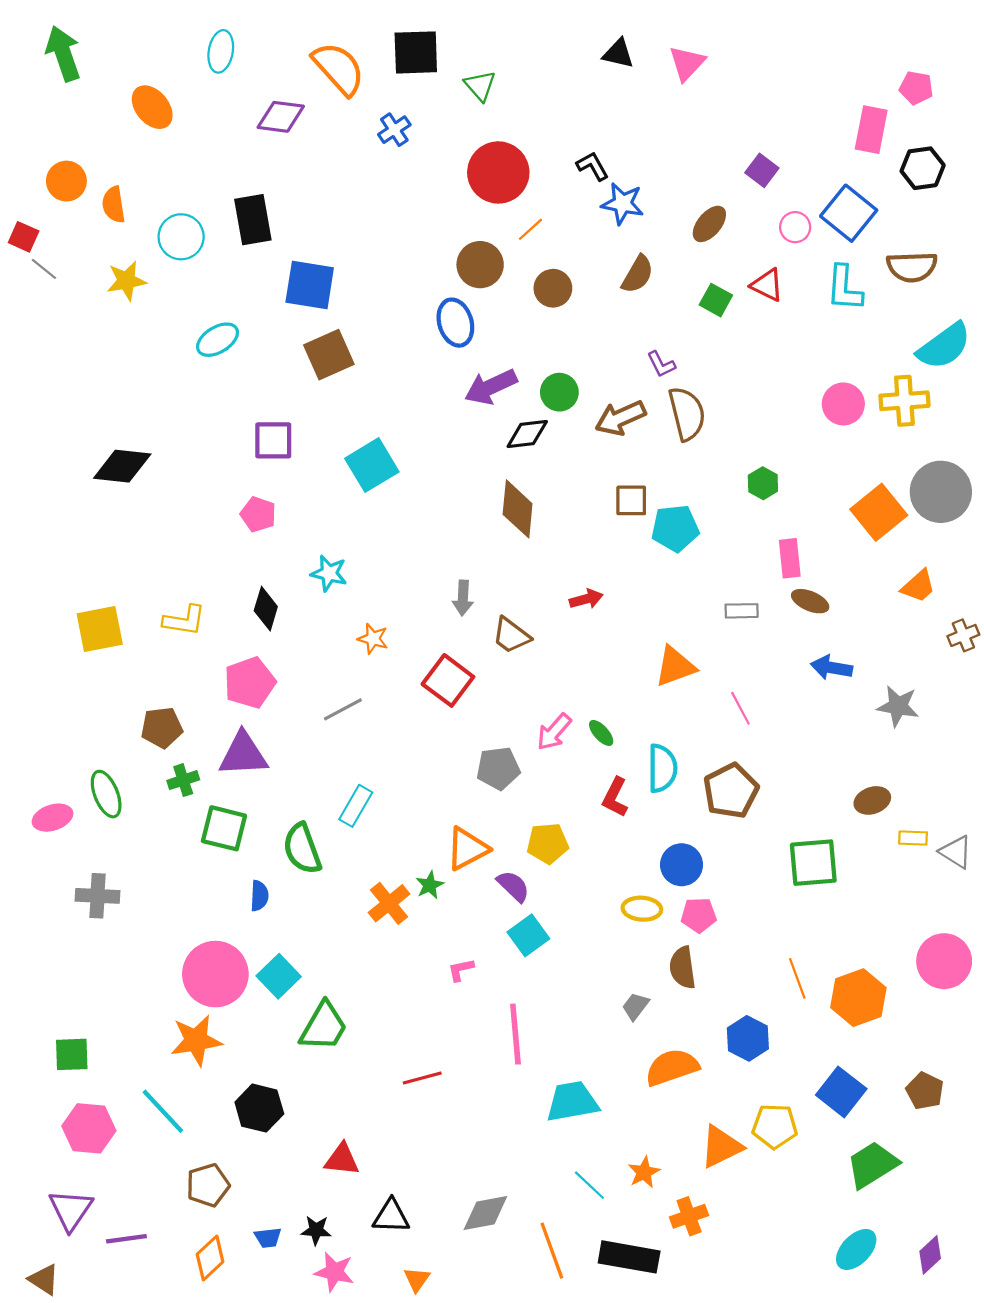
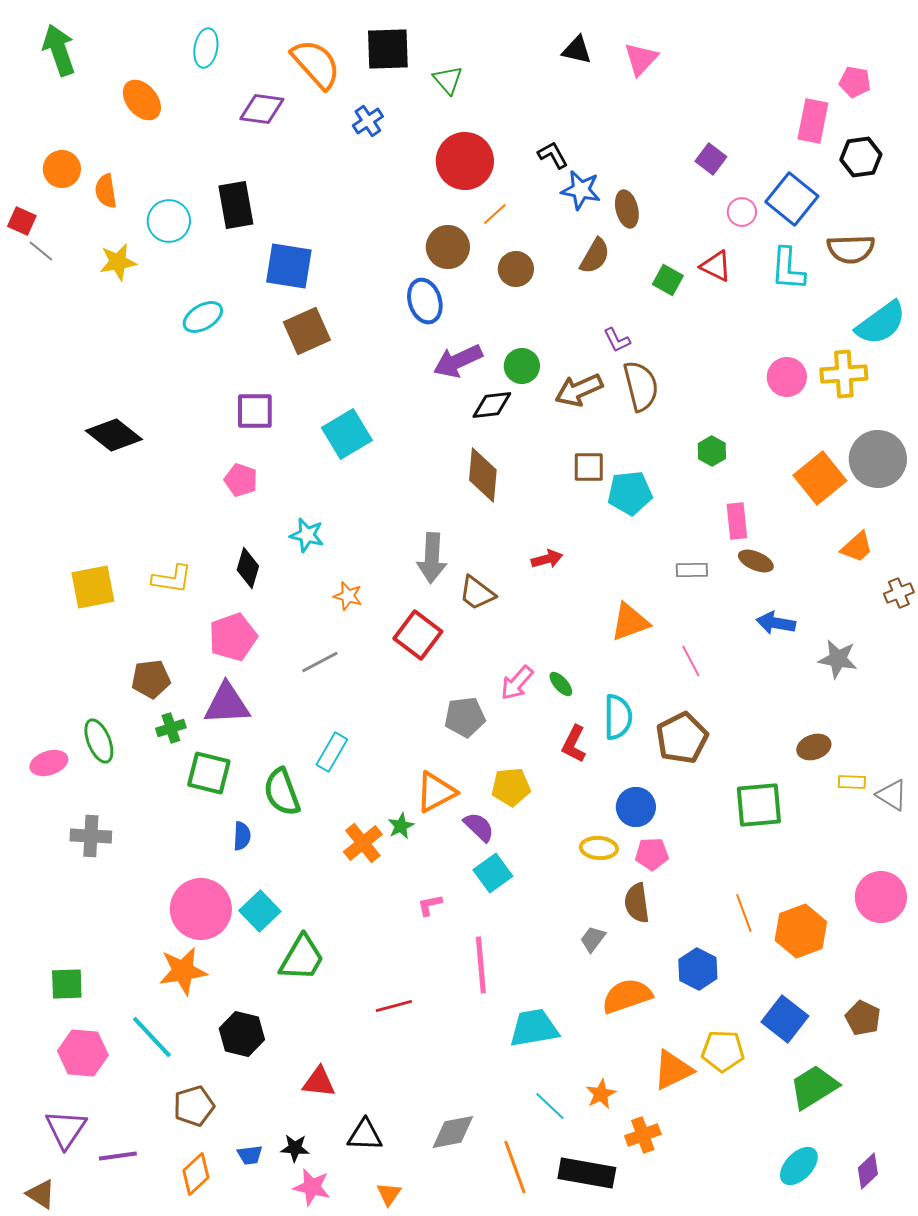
brown ellipse: (709, 224) -> (627, 209), moved, turned -54
black diamond: (122, 466) -> (114, 435), turned 32
gray arrow: (463, 598) -> (432, 558), size x1.5

